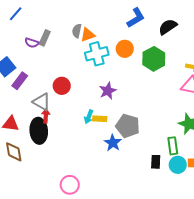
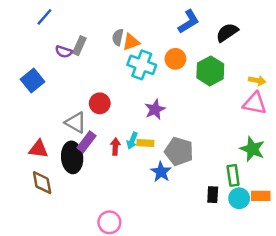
cyan cross: (97, 54) -> (142, 65), turned 35
purple rectangle: (20, 81) -> (87, 142), moved
red arrow: (46, 116) -> (115, 147), moved

